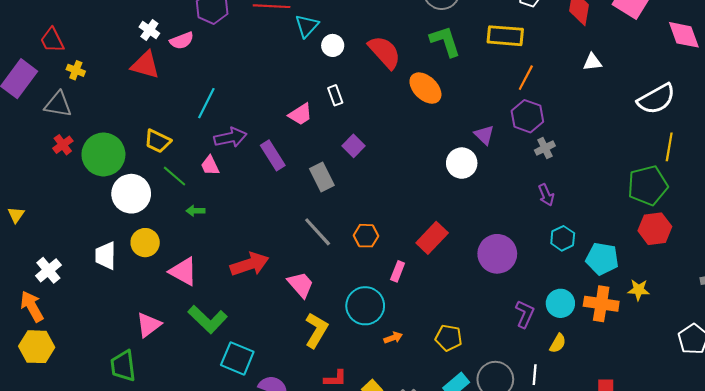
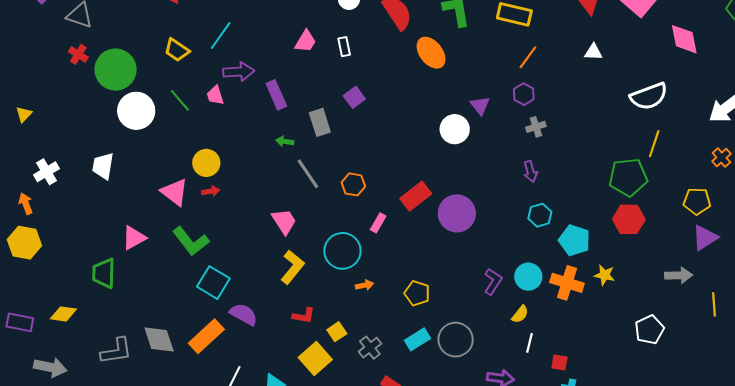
pink trapezoid: (300, 114) -> (305, 41), moved, turned -35
purple hexagon: (527, 116) -> (524, 94), size x0.7
yellow trapezoid: (158, 141) -> (177, 50), moved
red cross: (63, 145) -> (78, 54), turned -30
green arrow: (195, 211) -> (285, 141), moved
yellow circle: (145, 243) -> (206, 163), moved
purple circle: (497, 254) -> (457, 213), moved
red arrow: (250, 264) -> (211, 191), moved, size x0.5
orange arrow: (32, 306) -> (26, 204), size x0.7
white line: (535, 375) -> (529, 343), moved

